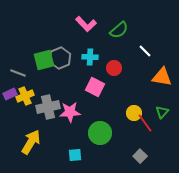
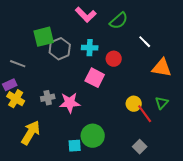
green square: (44, 60) -> (44, 37), moved
yellow cross: (25, 96) -> (16, 99), moved, turned -36
gray cross: (48, 107) -> (48, 98), size x0.6
green circle: (100, 133) -> (93, 136), moved

